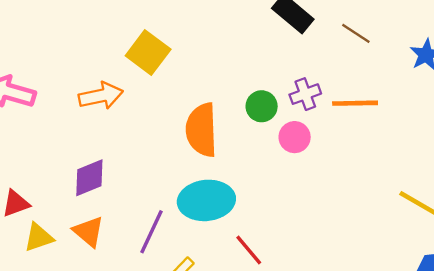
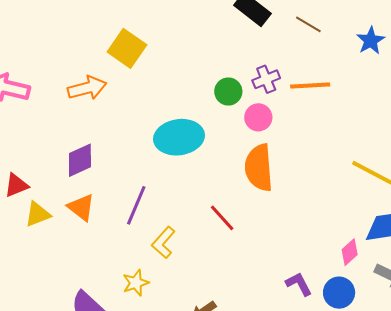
orange semicircle: (201, 130) -> (259, 168), moved
cyan ellipse: (206, 200) -> (179, 137), moved

